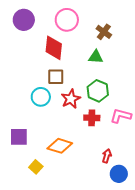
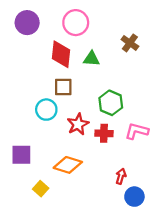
brown cross: (104, 32) -> (130, 43), moved
green triangle: (96, 57) -> (92, 59), moved
red star: (71, 99) -> (78, 124), moved

